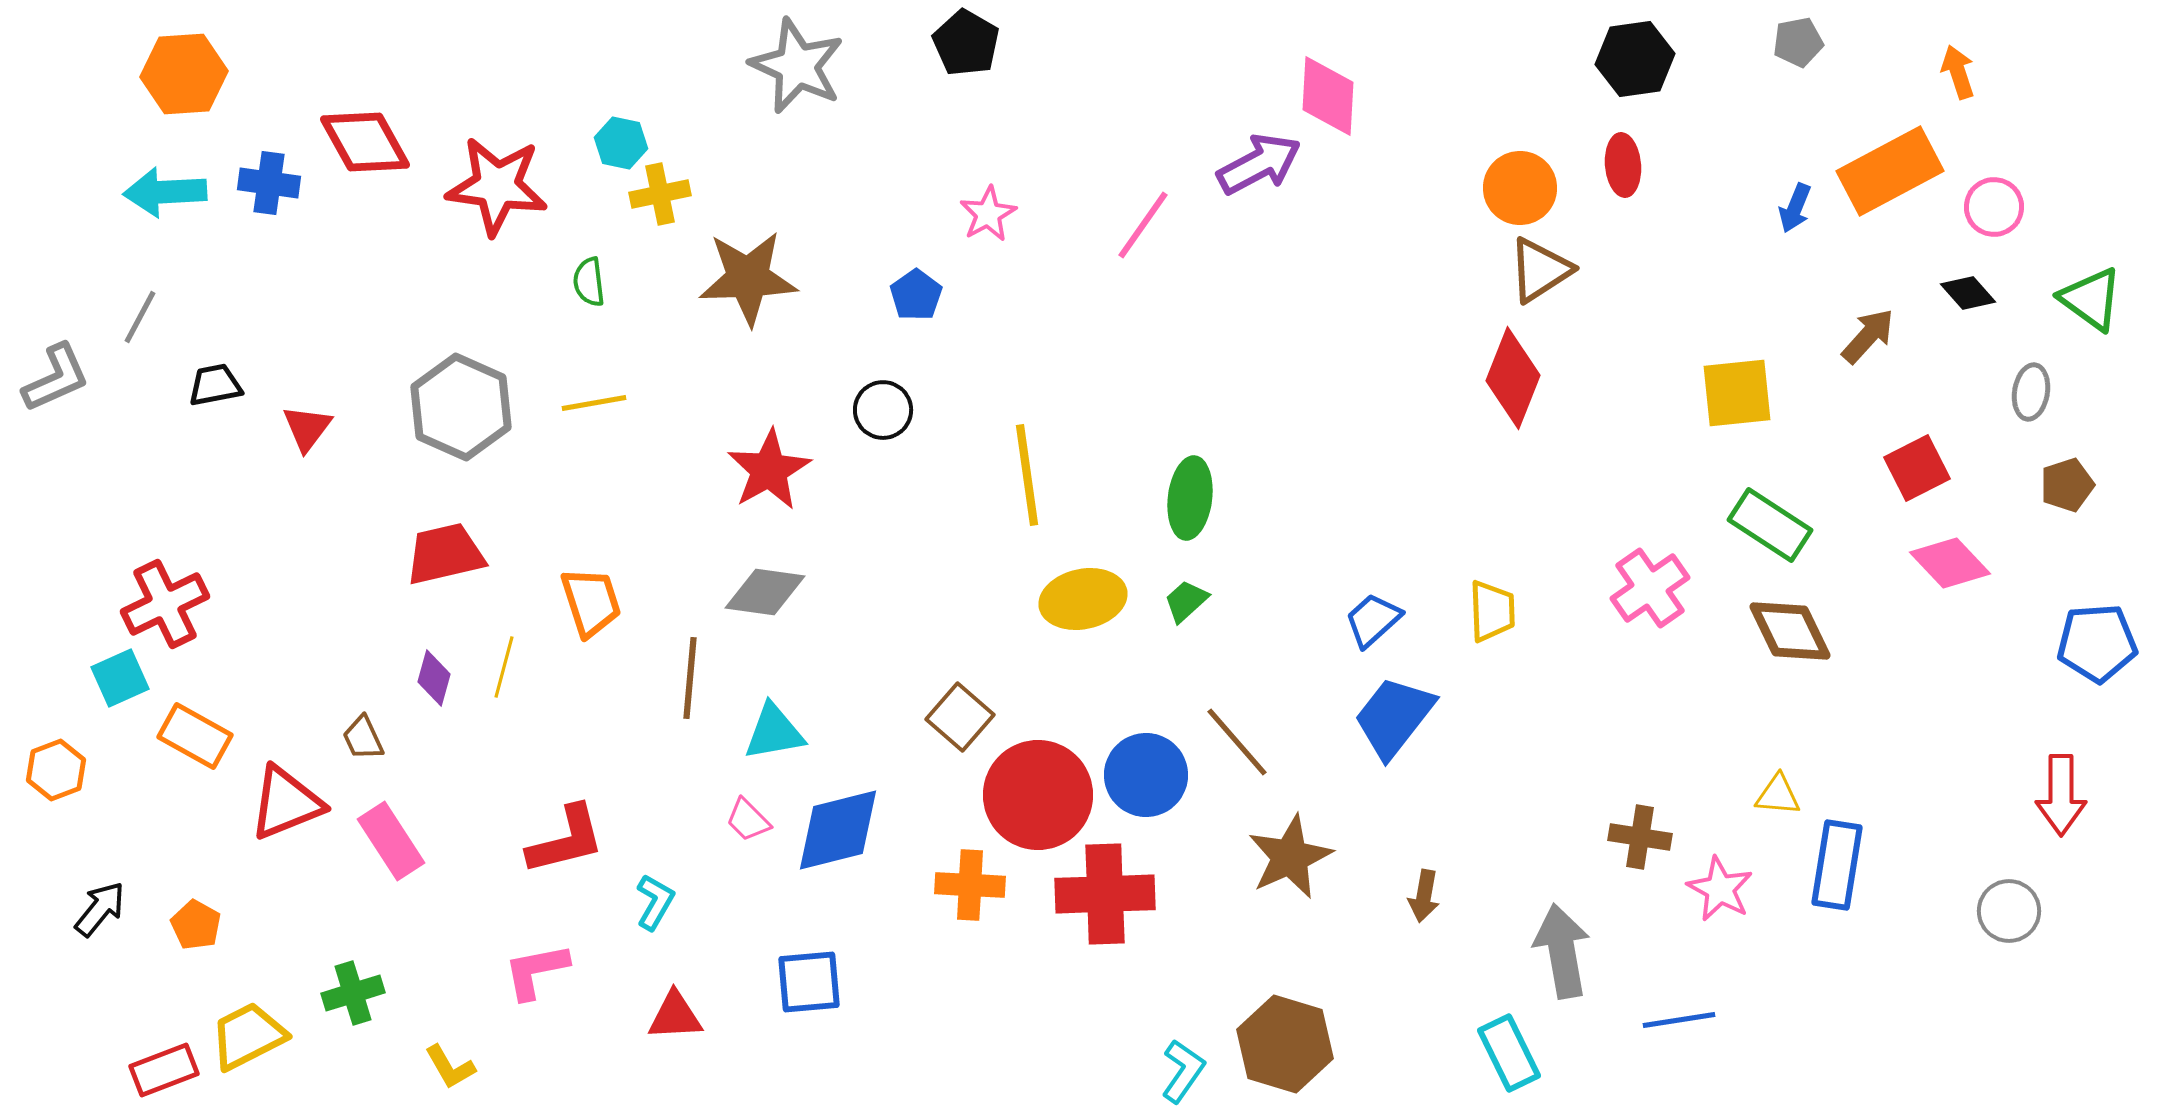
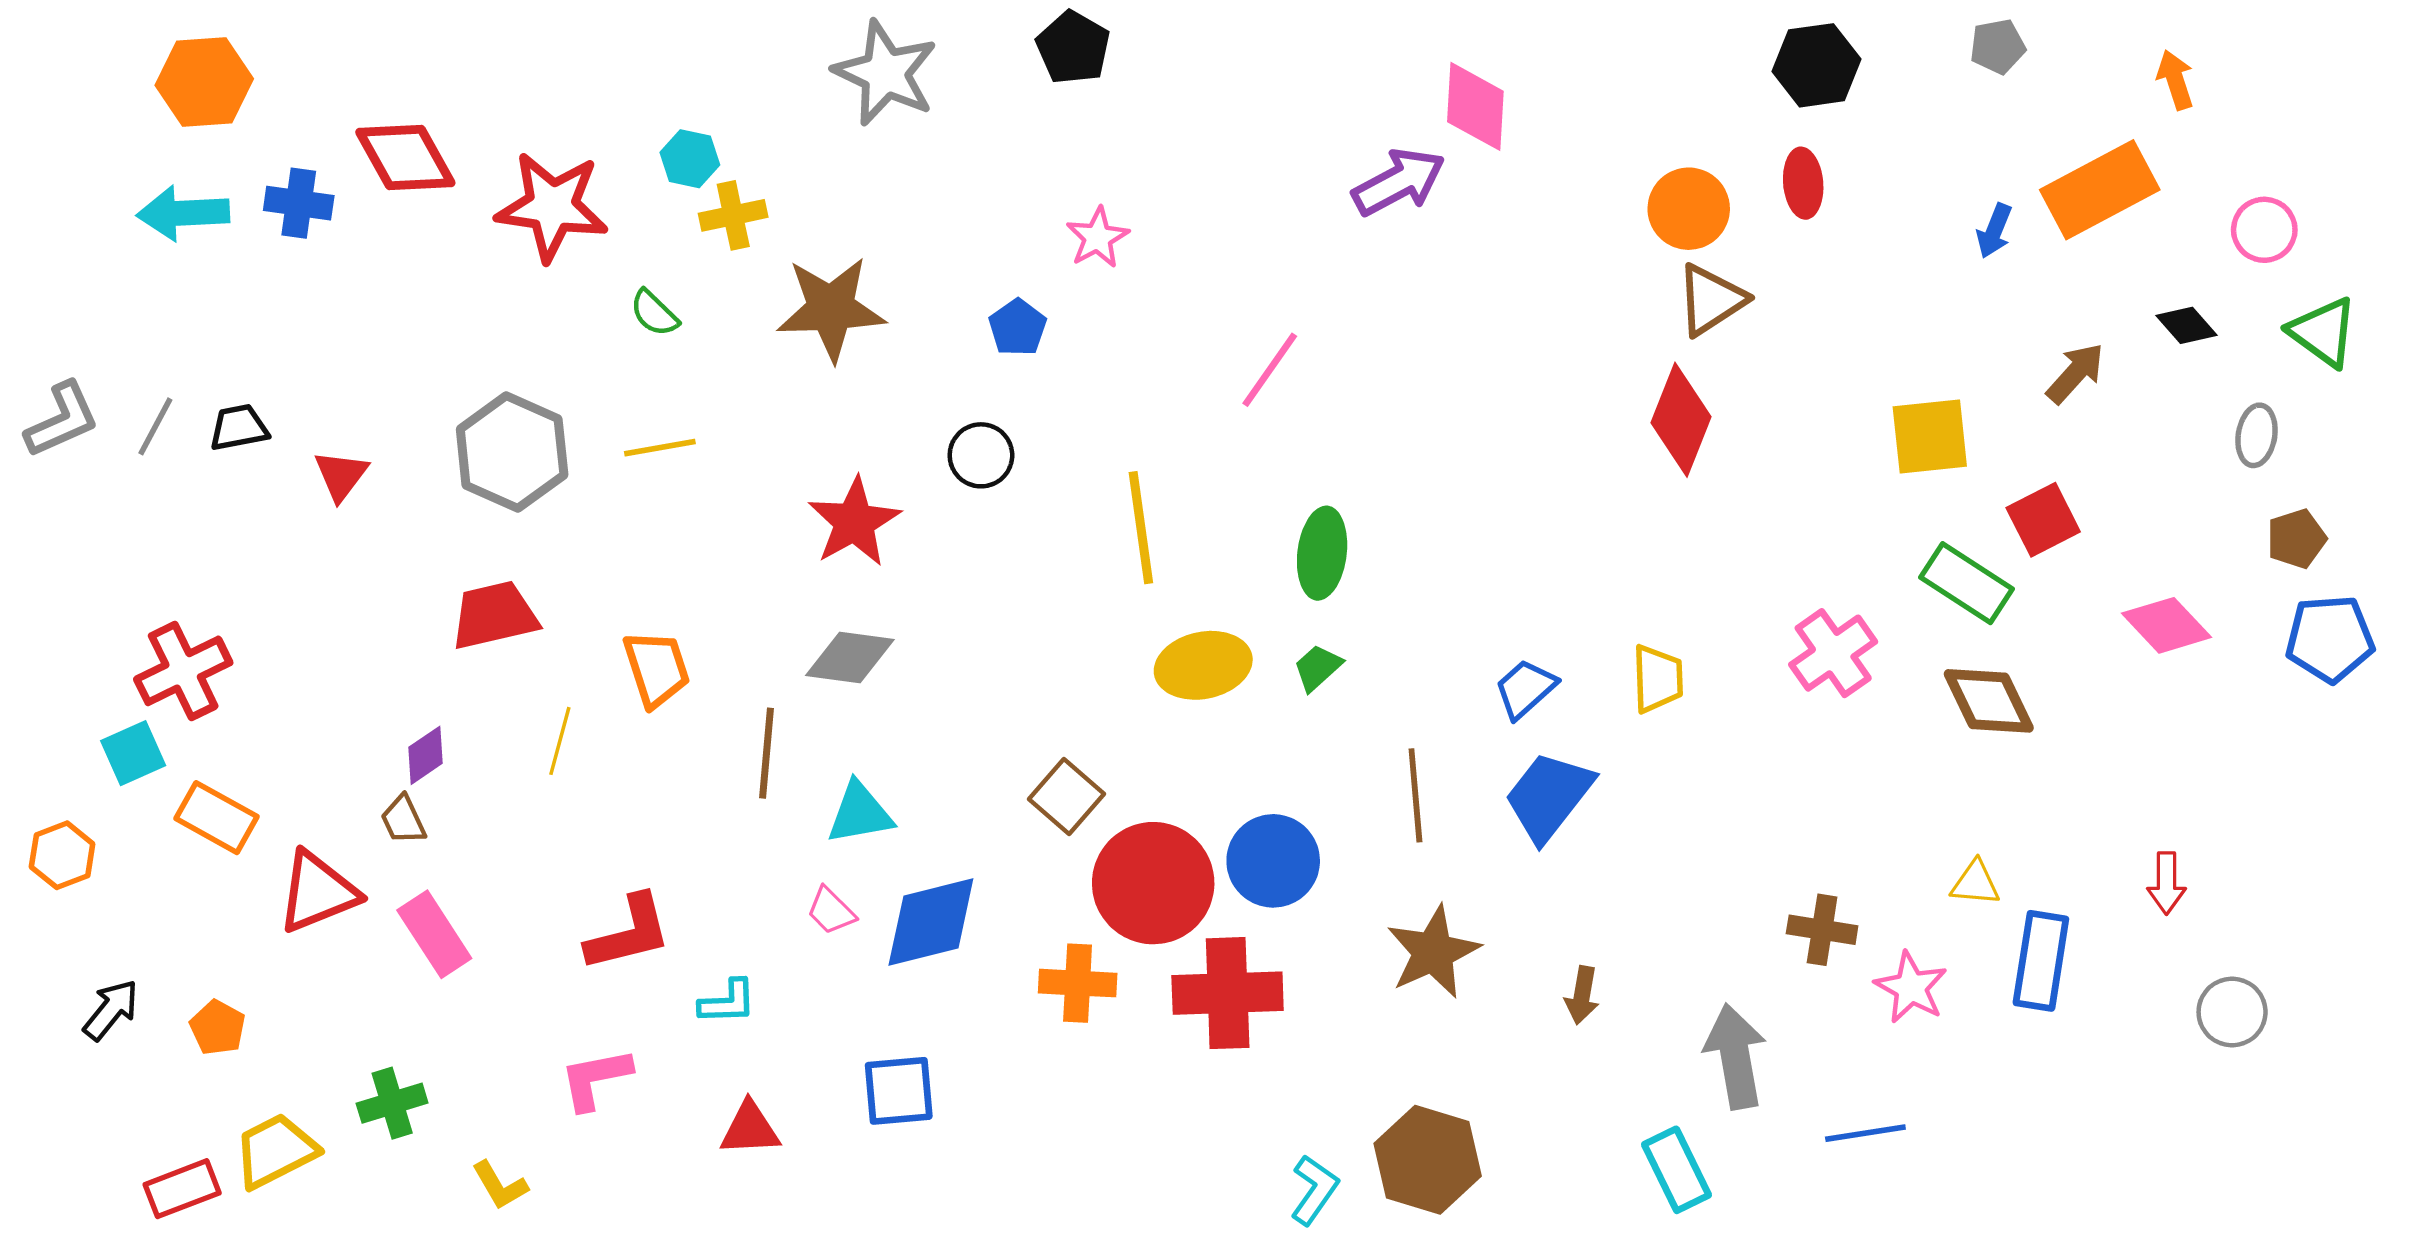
pink circle: (1994, 207) -> (2264, 230), moved
pink line: (1143, 225) -> (1270, 370), moved
green semicircle: (589, 282) -> (654, 313), turned -39
gray line: (140, 317) -> (155, 426), moved
red square: (1917, 468) -> (2043, 520), moved
blue pentagon: (2097, 643) -> (2330, 639), moved
purple diamond: (434, 678) -> (425, 755), moved, turned 40
brown line: (1237, 742) -> (1415, 795), moved, turned 36
red arrow: (2061, 795) -> (2166, 883), moved, size x0.7
cyan L-shape: (655, 902) -> (728, 1002), turned 58

